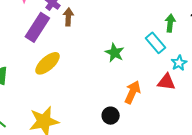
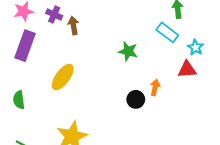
purple rectangle: (37, 27) -> (25, 46), moved
orange arrow: (132, 92) -> (155, 87), size x0.7
black circle: (111, 116) -> (136, 99), moved

